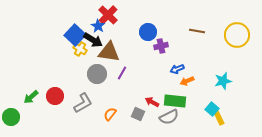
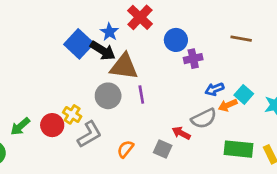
red cross: (108, 15) -> (140, 17), moved
yellow cross: (80, 49) -> (72, 114), moved
purple line: (122, 73) -> (141, 94), turned -40
green rectangle: (175, 101) -> (238, 149), moved
cyan square: (212, 109) -> (244, 94), moved
gray semicircle: (169, 117) -> (204, 118), moved

